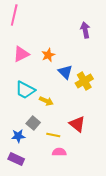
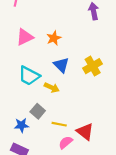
blue triangle: (65, 72) -> (61, 65), moved
red triangle: (77, 124) -> (85, 132), moved
pink semicircle: (59, 152) -> (66, 142), turned -40

